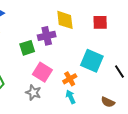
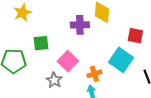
red square: (100, 22) -> (135, 36), moved
green square: (27, 48) -> (41, 43), moved

